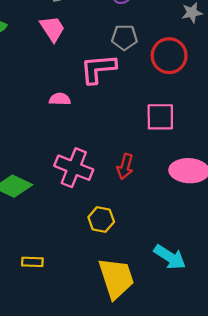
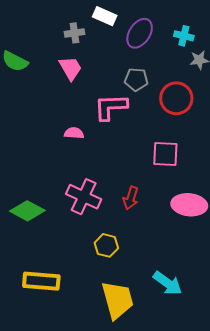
yellow rectangle: (32, 262) -> (41, 281), size x1.8

